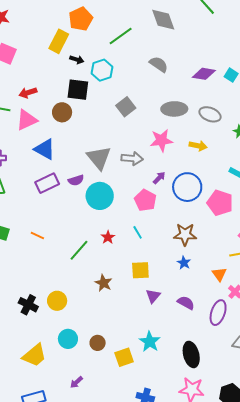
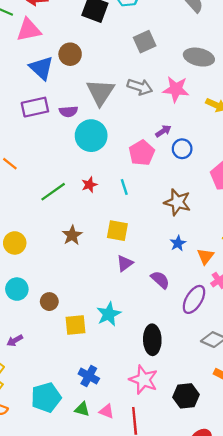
brown circle: (62, 112) -> (70, 54), moved
gray arrow: (132, 158) -> (140, 87), moved
blue circle: (187, 187) -> (182, 149), moved, size x0.6
blue star: (184, 263) -> (178, 243), moved

